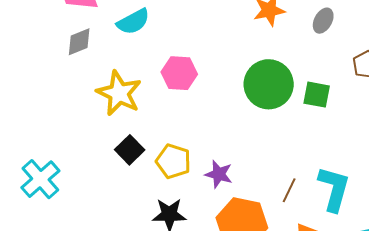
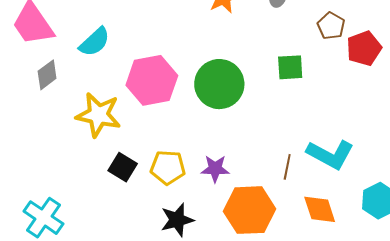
pink hexagon: (179, 73) -> (152, 80), size x1.4
green circle: (269, 84) -> (219, 84), moved
cyan L-shape: (334, 189) -> (330, 154), turned 117

